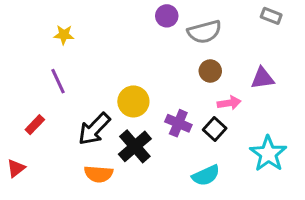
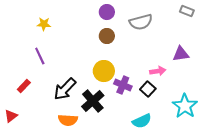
purple circle: (167, 16) -> (107, 12), moved
brown circle: (210, 71) -> (107, 36), moved
yellow circle: (133, 101) -> (104, 71), moved

